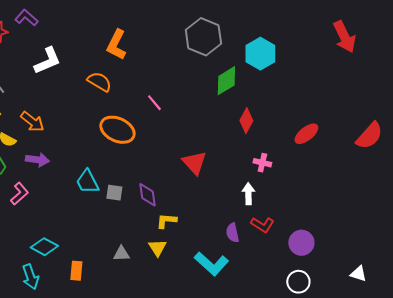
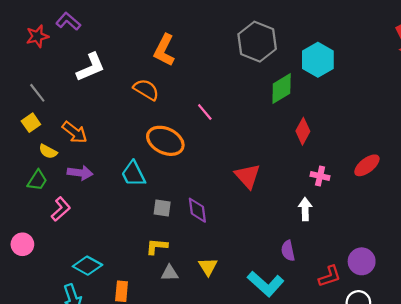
red ellipse: (306, 134) -> (367, 165), moved
cyan trapezoid: (87, 182) -> (133, 174), moved
yellow L-shape: (166, 221) -> (157, 246), moved
red L-shape: (262, 225) -> (330, 276), moved, turned -50

